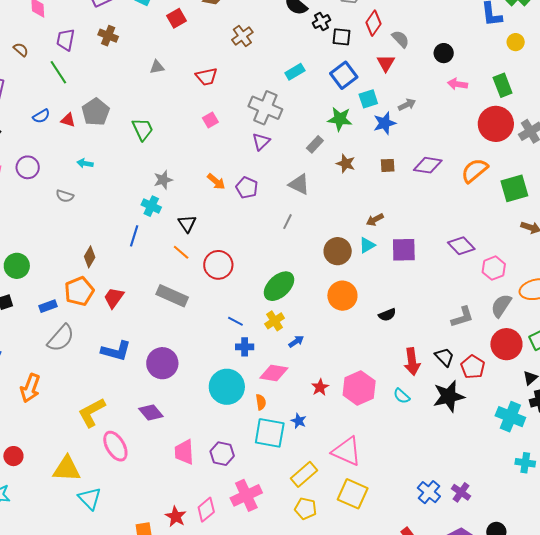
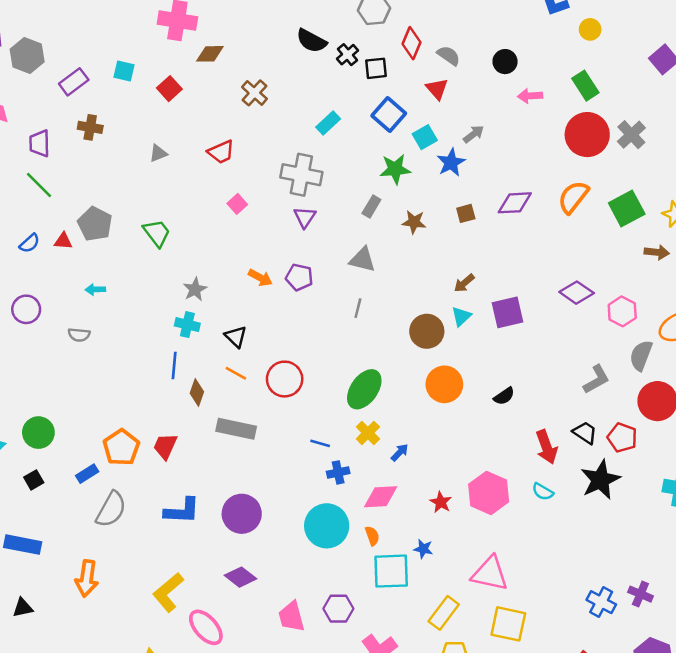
brown diamond: (90, 257) -> (197, 393), moved

